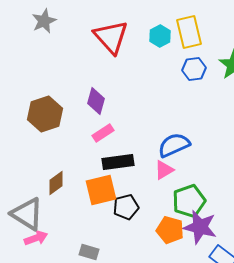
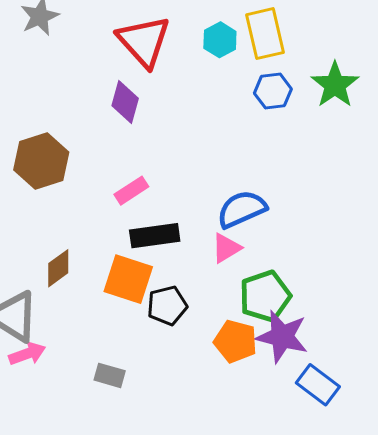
purple diamond: (96, 101) -> (125, 102), moved
orange square: (101, 190) -> (128, 279), turned 32

